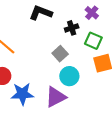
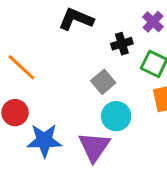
purple triangle: (56, 97) -> (94, 147), turned -30

